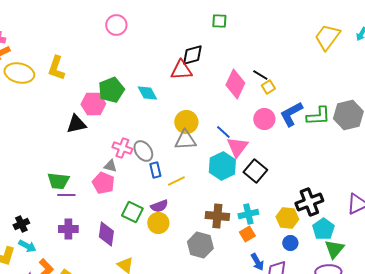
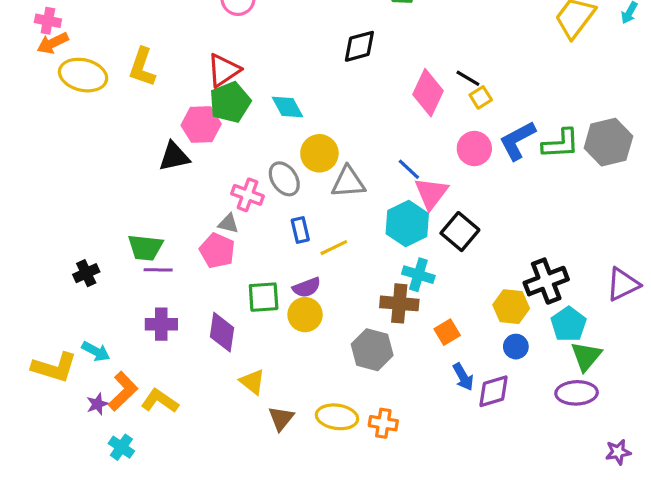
red triangle: (181, 70) -> (224, 70), moved, turned -30
yellow circle: (186, 122) -> (319, 153), moved
gray ellipse: (143, 151) -> (284, 179), moved
green square: (132, 212) -> (264, 297), turned -30
cyan cross: (248, 214) -> (418, 275), moved, turned 30
black cross: (21, 224) -> (86, 273), moved

